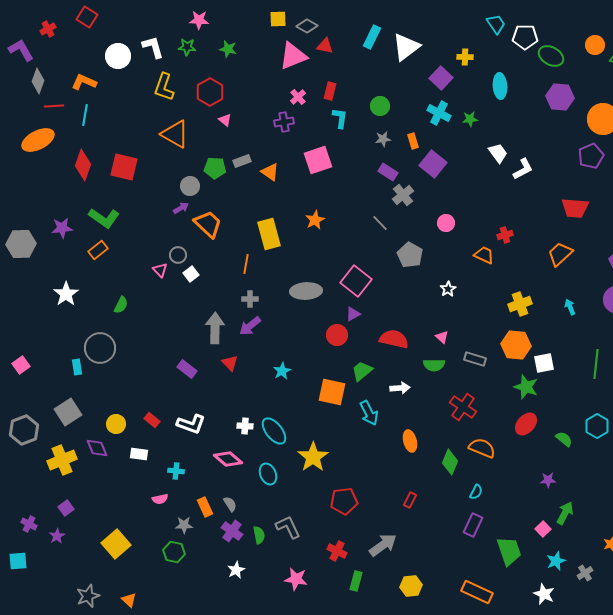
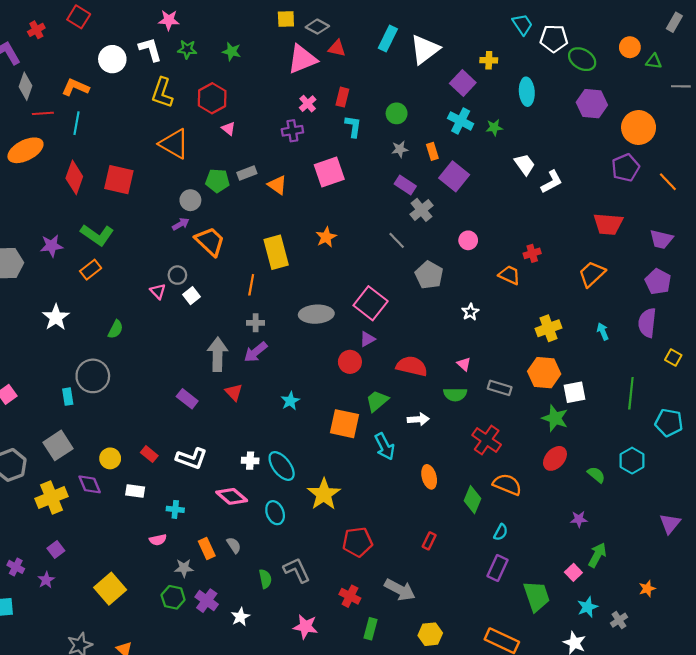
pink star: (199, 20) -> (169, 20), moved
purple cross: (232, 531) -> (207, 601), moved
gray arrow: (383, 545) -> (400, 590), turned 64

